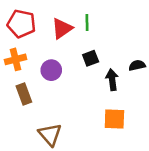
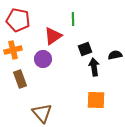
red triangle: (62, 28) -> (53, 36), moved
black square: (91, 58) -> (85, 49), moved

